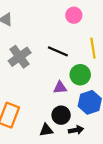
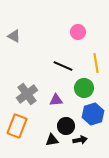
gray cross: (20, 57) -> (27, 94), moved
purple triangle: (60, 87) -> (56, 100), moved

